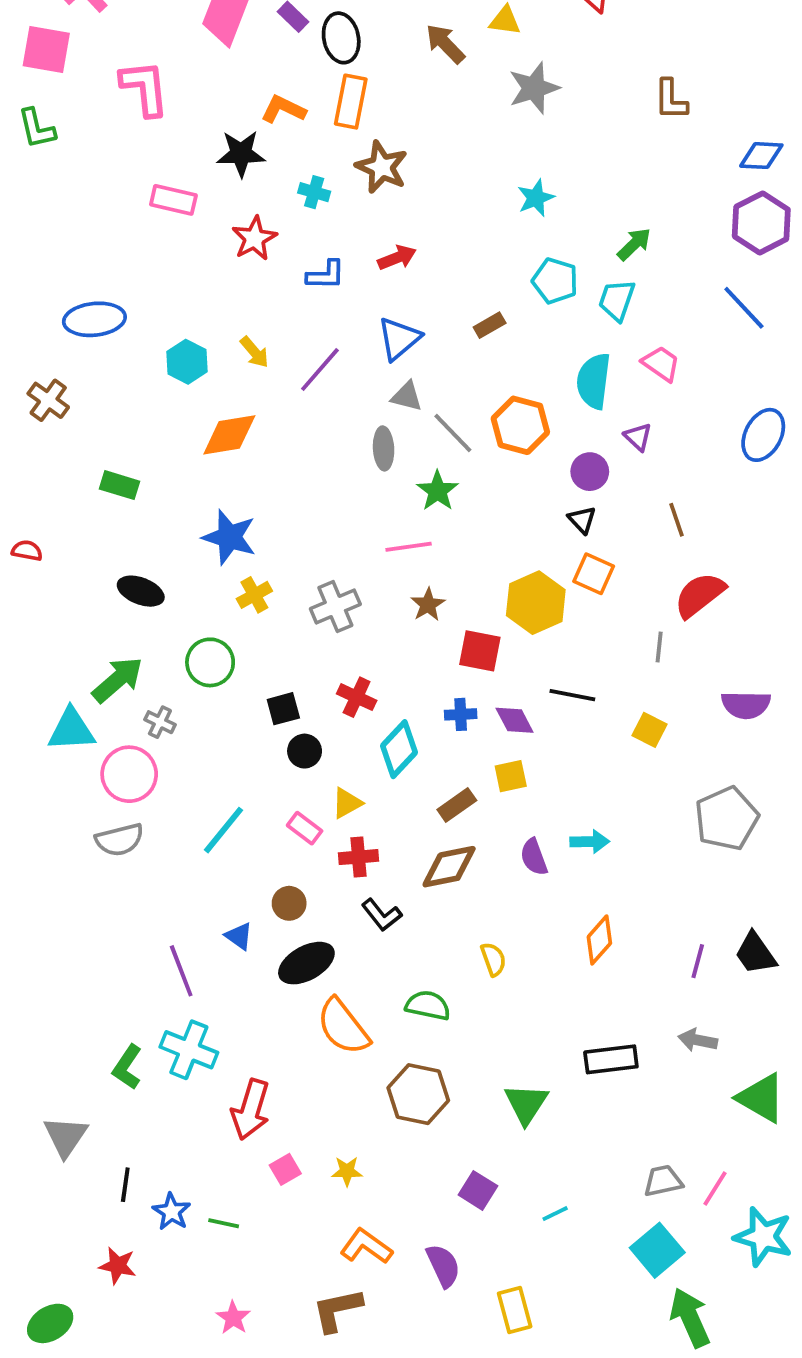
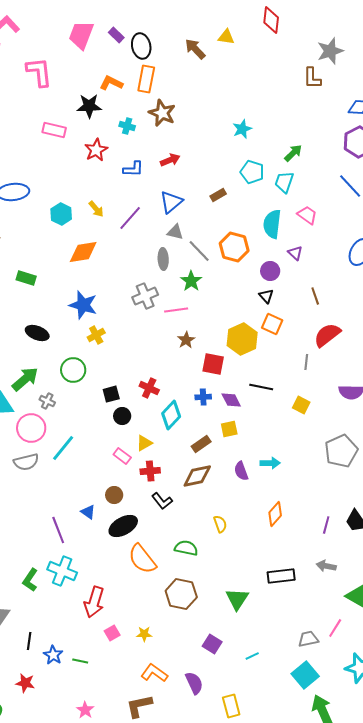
gray star: (534, 88) -> (330, 51), moved
gray cross: (335, 606) -> (145, 296), moved
cyan line: (224, 830) -> (63, 448), moved
pink line: (715, 1189) -> (335, 628), moved

